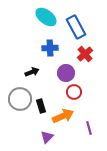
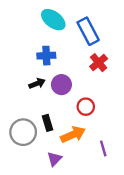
blue cross: (50, 48) -> (46, 56), moved
purple circle: (66, 73) -> (61, 85), moved
gray circle: (20, 99) -> (23, 132), moved

